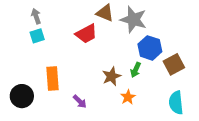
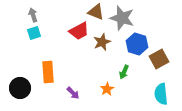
green arrow: (136, 70) -> (124, 72), moved
brown star: (112, 76) -> (102, 42), moved
orange star: (128, 97) -> (107, 89), moved

